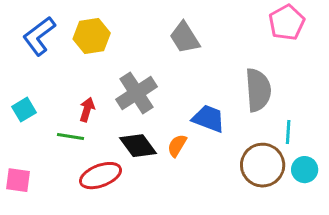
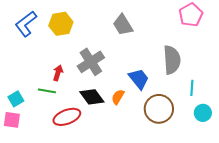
cyan square: (24, 110) -> (16, 99), moved
blue trapezoid: (209, 119) -> (139, 79), turned 30
brown circle: (263, 165) -> (159, 109), moved

